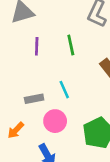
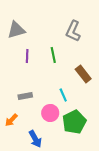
cyan line: (64, 90) -> (63, 95), moved
pink circle: (55, 121) -> (50, 113), moved

